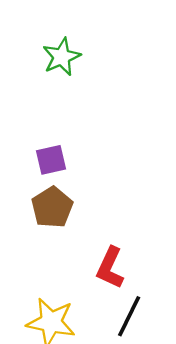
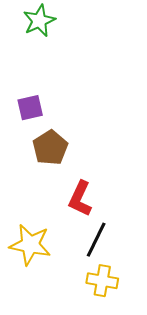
brown pentagon: (52, 207) -> (50, 148), moved

